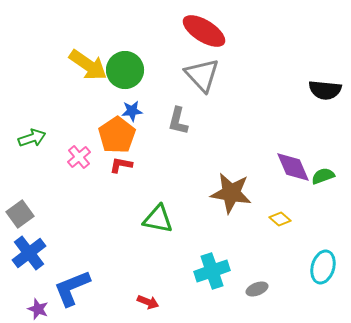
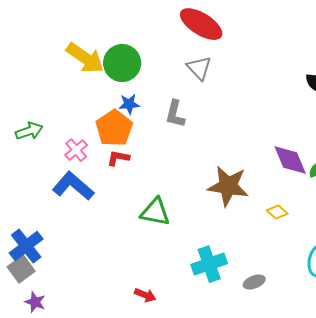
gray triangle: (202, 75) -> (199, 68), size x0.7
gray square: (20, 214) -> (21, 269), moved
blue L-shape: (72, 288) -> (73, 186), moved, turned 63

